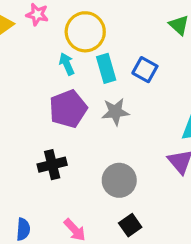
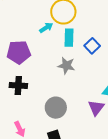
cyan arrow: (67, 64) -> (46, 28), turned 64
purple pentagon: (68, 109) -> (19, 52), moved

